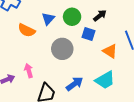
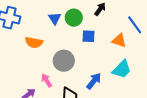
blue triangle: (48, 19) -> (55, 18), moved
blue square: (88, 34) -> (89, 36), moved
gray circle: (62, 49) -> (64, 61), moved

